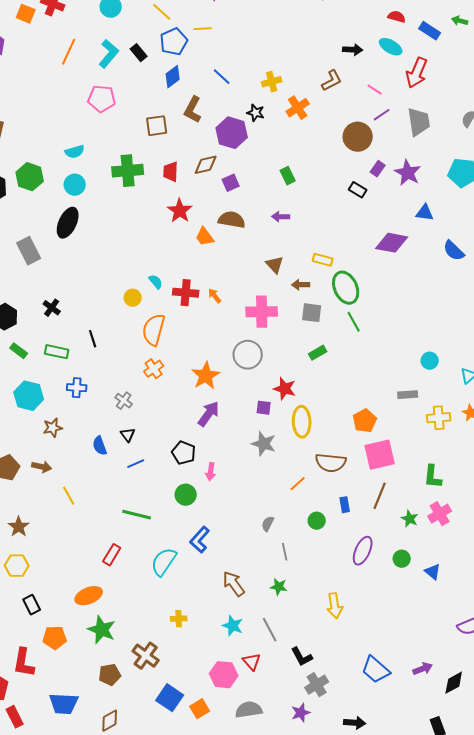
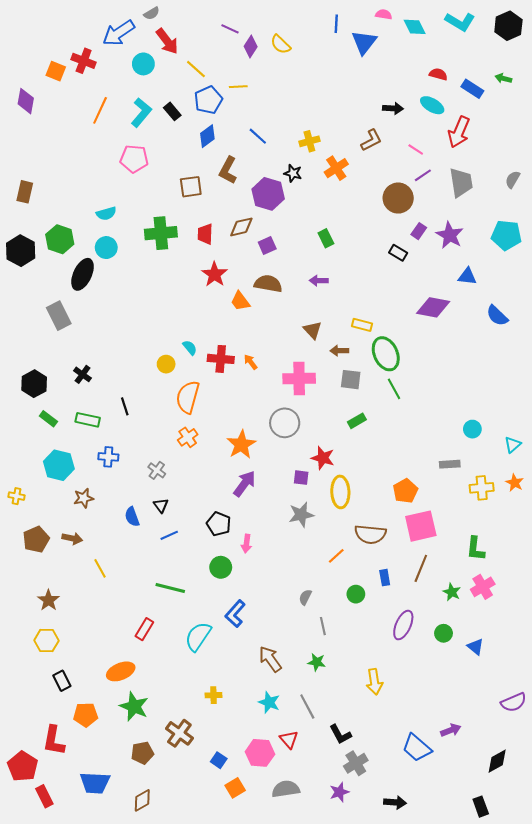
black ellipse: (68, 223) -> (83, 274), moved
gray star: (264, 444) -> (301, 515), turned -30
purple arrow: (423, 669) -> (451, 730), moved
blue square: (170, 698) -> (219, 760), moved, size x0.6

